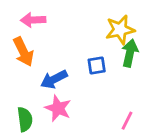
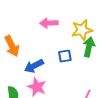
pink arrow: (33, 20) -> (49, 23), moved

